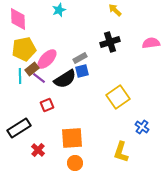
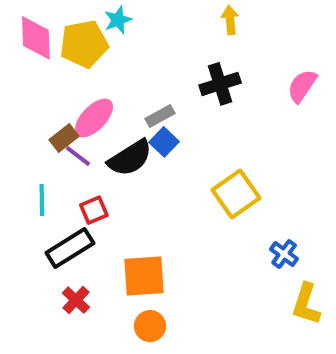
yellow arrow: (115, 10) -> (230, 20), turned 40
pink semicircle: (151, 43) -> (302, 86), turned -48
yellow pentagon: (24, 49) -> (84, 44), moved
blue square: (82, 71) -> (164, 142), turned -32
cyan line: (20, 76) -> (42, 200), moved
black rectangle: (19, 128) -> (70, 248), moved
yellow L-shape: (121, 152) -> (306, 304), moved

